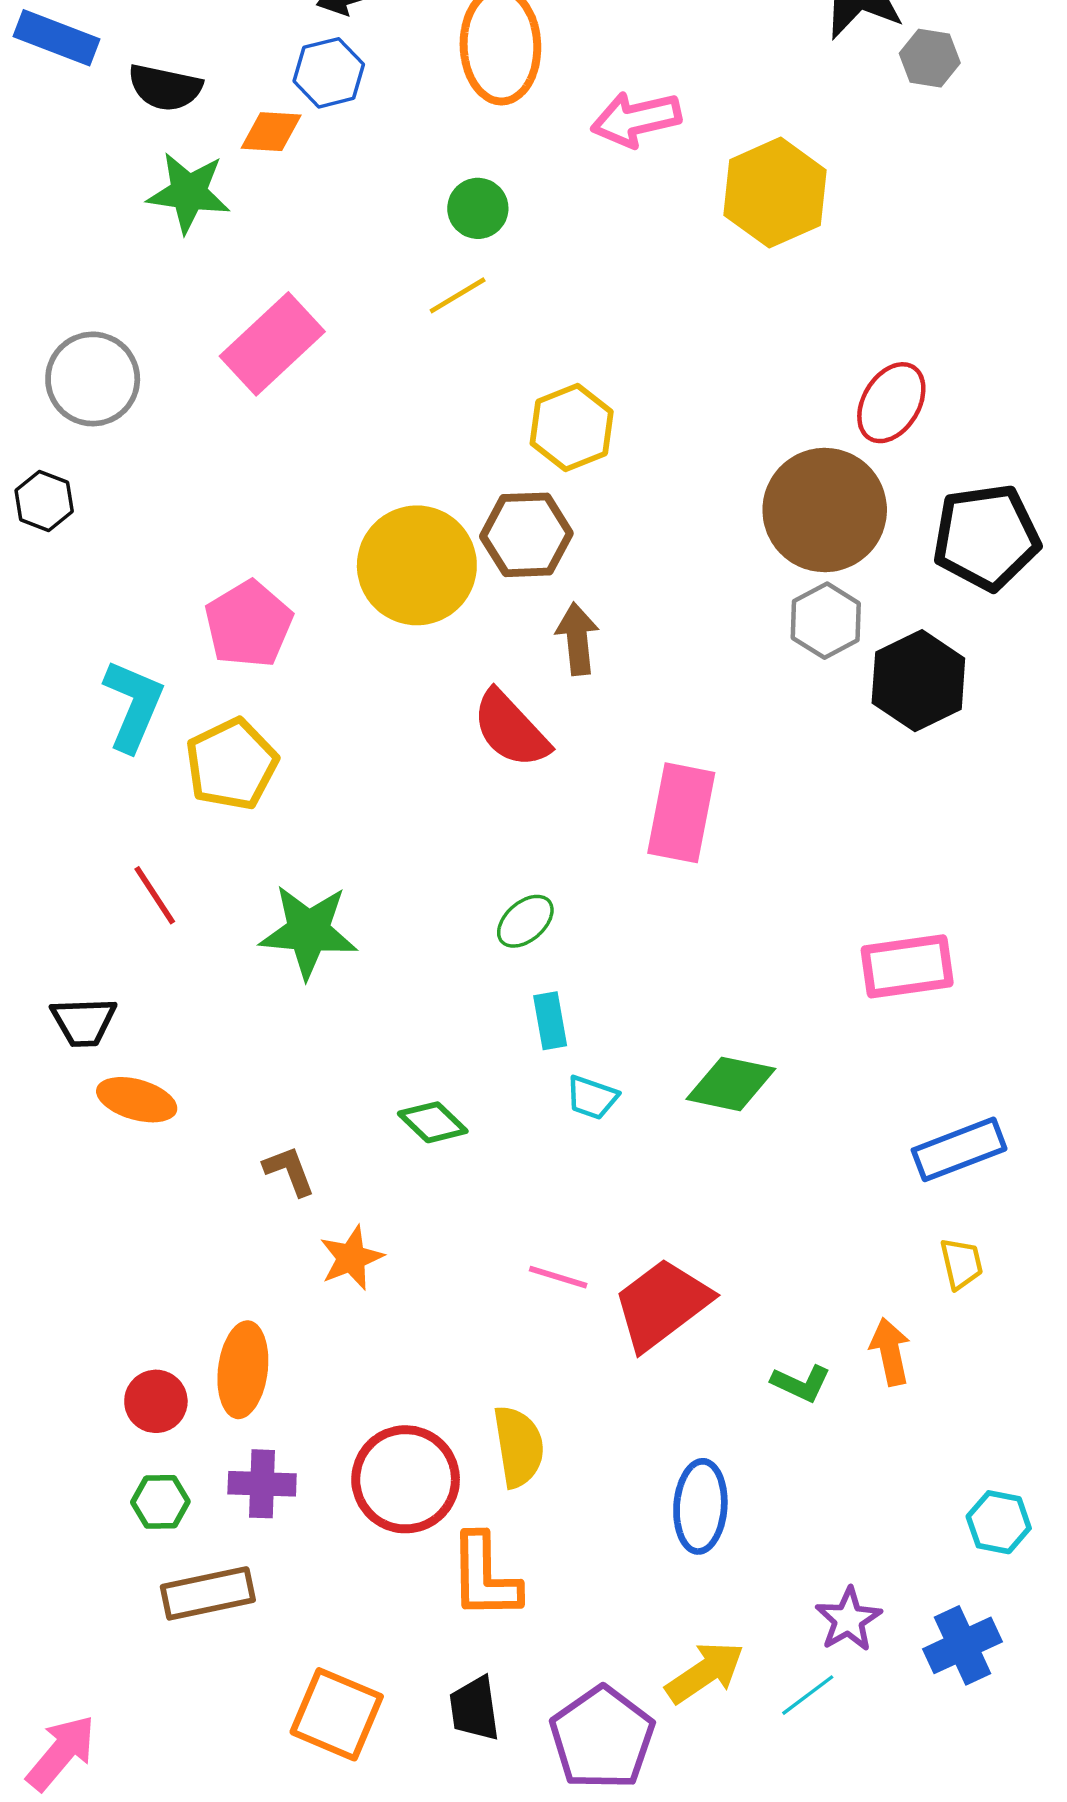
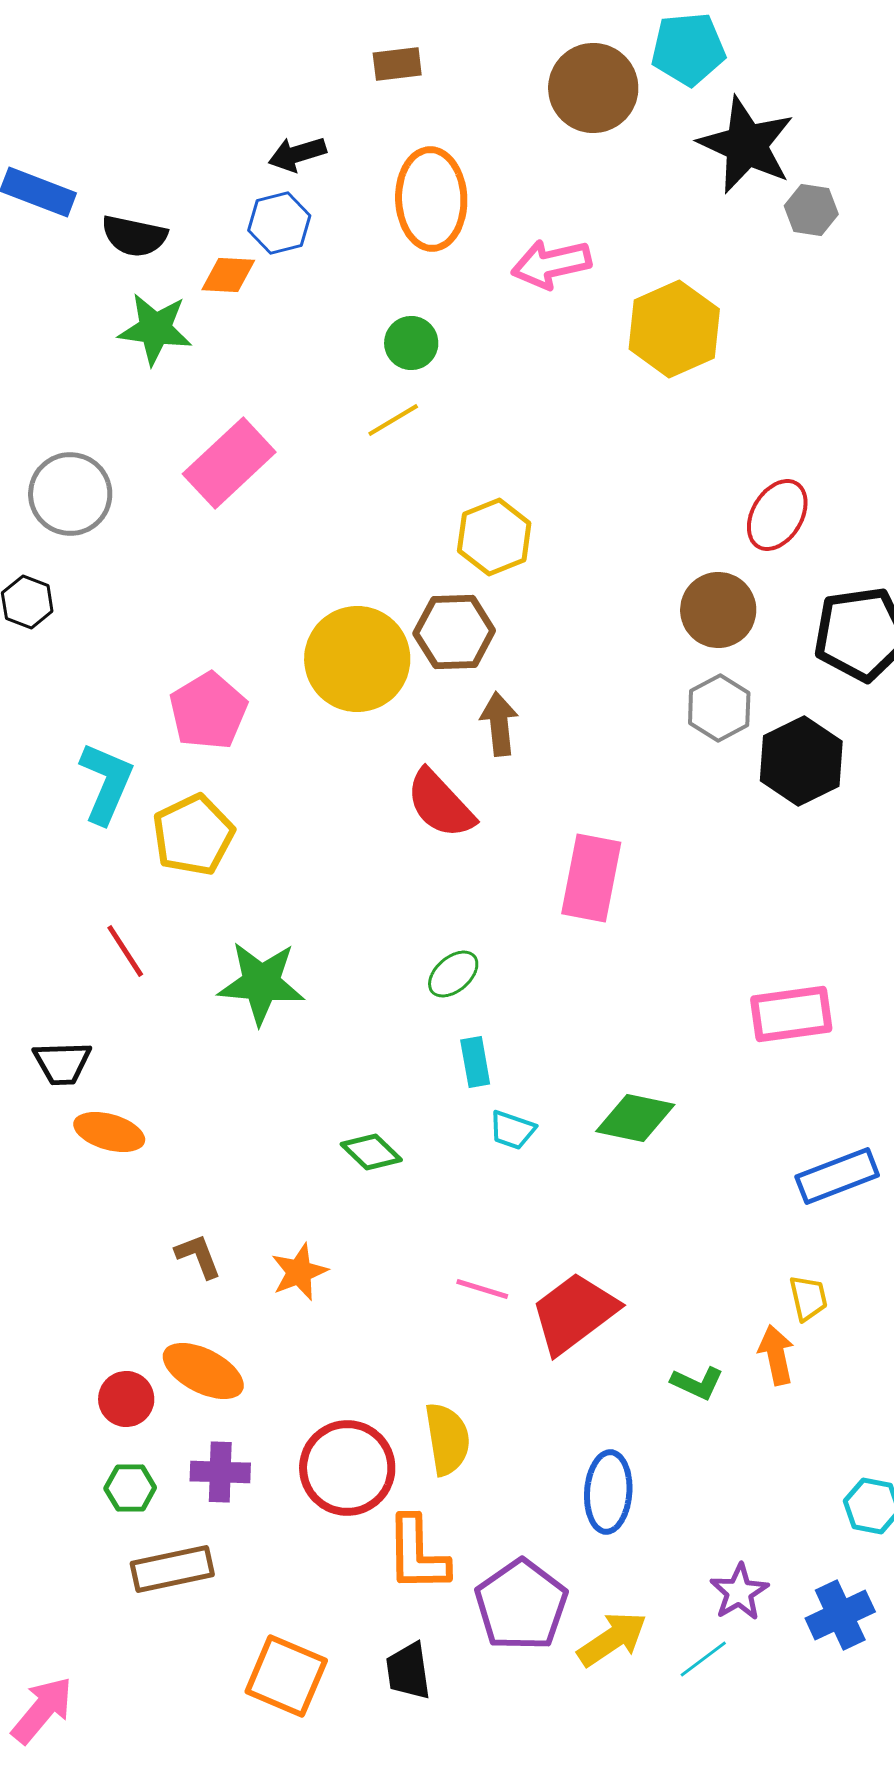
brown circle: (825, 510) -> (718, 610), size x0.7
brown L-shape: (289, 1171) -> (198, 1256), moved
yellow trapezoid: (961, 1264) -> (808, 1298), moved
orange ellipse: (243, 1370) -> (203, 1371), turned -70
purple pentagon: (602, 1738) -> (521, 1605), moved

